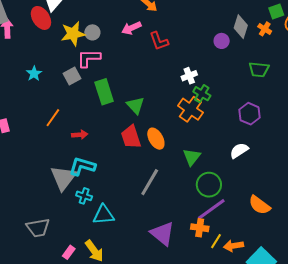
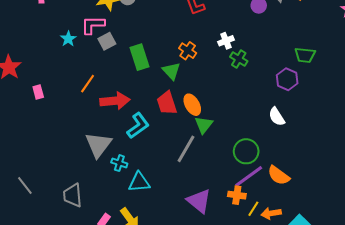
pink L-shape: (89, 58) -> (93, 25), moved
green trapezoid: (259, 70) -> (305, 55), moved
orange cross: (190, 109) -> (188, 51), moved, size x0.7
red arrow: (80, 135) -> (115, 101), size x1.8
white semicircle: (239, 151) -> (277, 117), turned -90
green triangle: (192, 157) -> (204, 125), moved
cyan L-shape: (82, 166) -> (138, 126), moved, turned 128
orange semicircle: (260, 205) -> (279, 175), moved
gray trapezoid: (38, 228) -> (73, 195), turned 95

